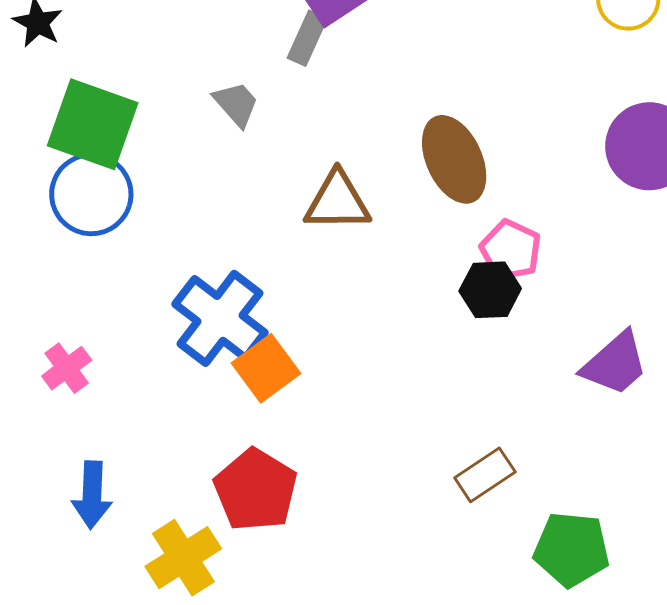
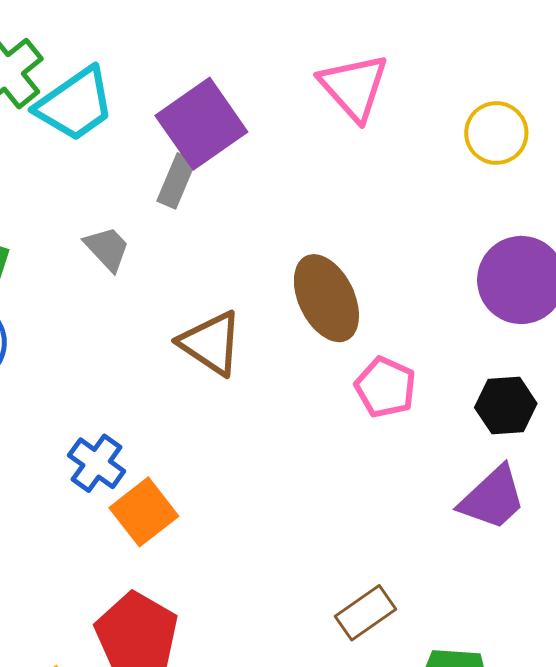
brown triangle: (337, 201) -> (211, 343), turned 36
black hexagon: (490, 290) -> (506, 405), moved
blue cross: (220, 318) -> (97, 463), size x0.6

